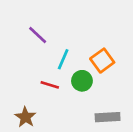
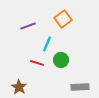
purple line: (38, 35) -> (28, 26), turned -63
orange square: (102, 61) -> (63, 19), moved

